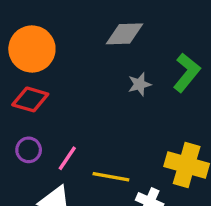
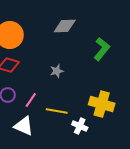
gray star: (140, 84) -> (57, 71), moved

